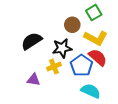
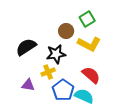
red semicircle: (98, 57) -> (91, 75), moved
blue pentagon: (81, 65) -> (63, 90), moved

